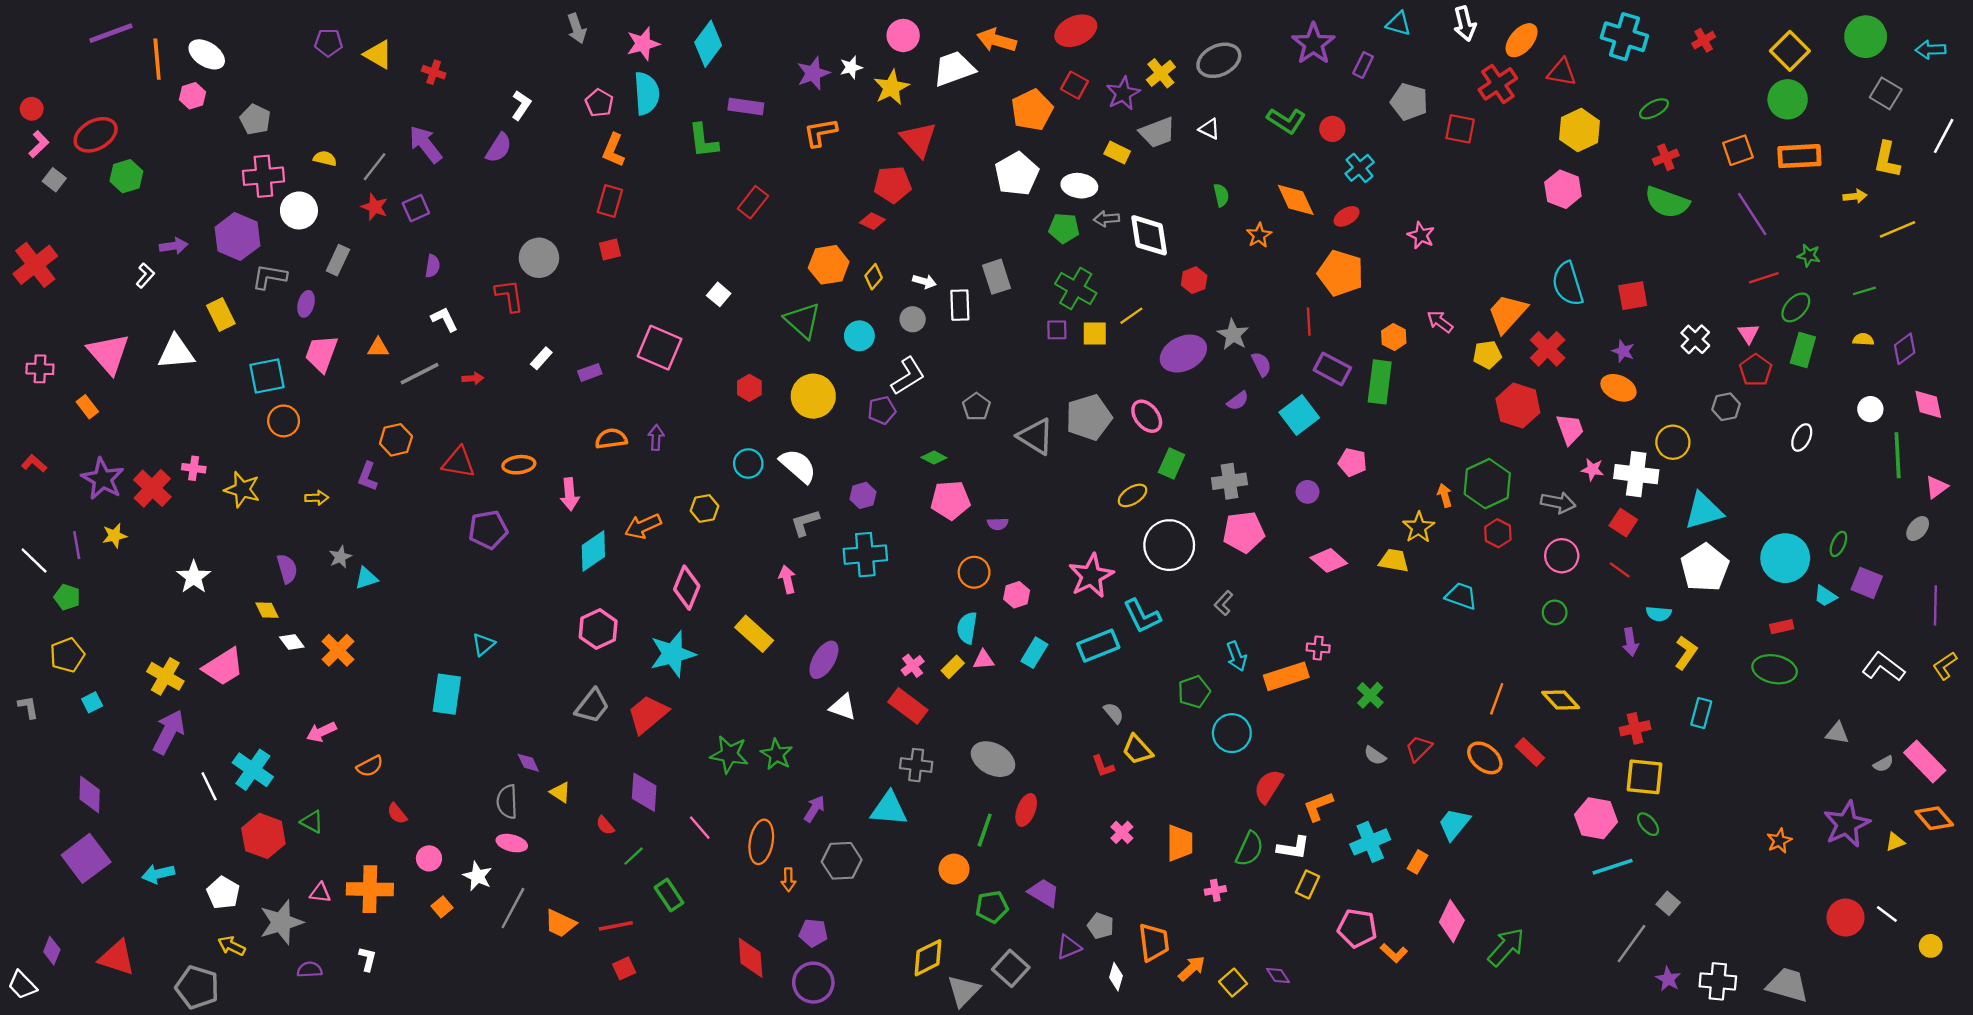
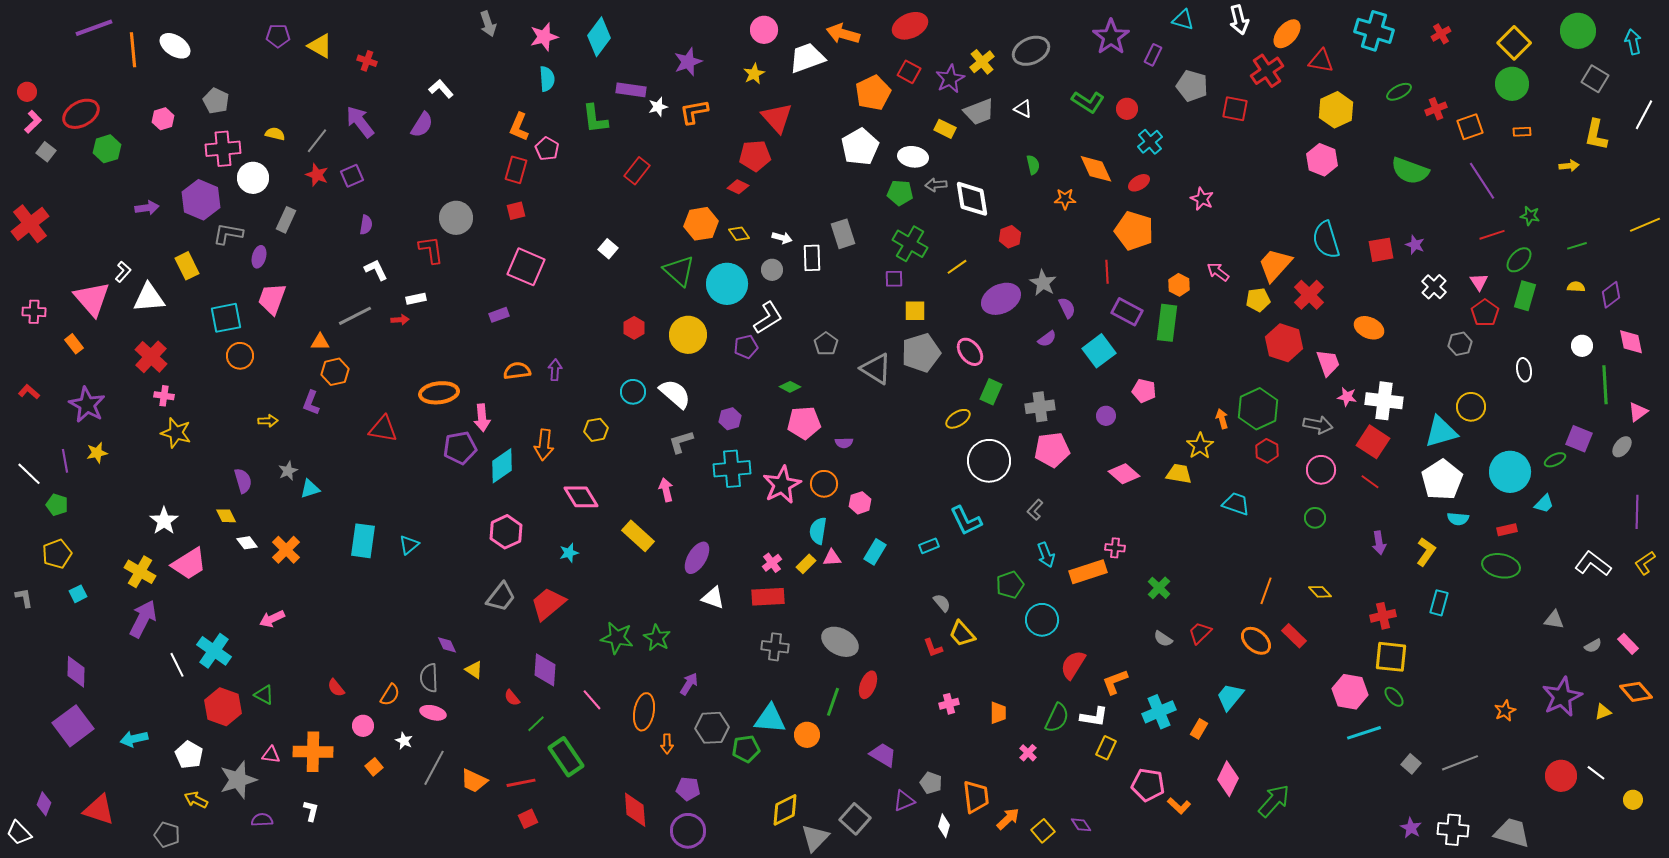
cyan arrow: (1931, 50) -> (1633, 42), turned 80
white star: (851, 67) -> (658, 107), moved
yellow star: (891, 87) -> (754, 74), size x0.7
cyan semicircle: (647, 93) -> (547, 79), size x0.7
pink hexagon: (193, 96) -> (163, 119), moved
pink pentagon: (599, 103) -> (547, 149), moved
white L-shape: (521, 105) -> (441, 89), turned -75
orange rectangle: (1799, 156) -> (1522, 132), size x0.5
red cross: (1666, 157) -> (1436, 109), moved
yellow line: (1898, 229) -> (1645, 225), moved
orange star: (1259, 235) -> (1065, 199), turned 30
white L-shape: (145, 276) -> (123, 272), moved
yellow diamond: (874, 277) -> (739, 234), turned -75
yellow square: (1095, 333) -> (915, 311), moved
cyan circle: (859, 336) -> (727, 284), size x1.6
orange triangle: (378, 348) -> (320, 342), moved
pink square: (660, 348) -> (526, 267), moved
purple star: (1623, 351) -> (1415, 245), moved
white rectangle: (541, 358) -> (416, 299), moved, turned 36
white ellipse: (1802, 437) -> (1524, 370), turned -35
yellow circle: (1673, 442) -> (1471, 407), moved
red triangle: (459, 462) -> (383, 429), moved
orange ellipse: (519, 465) -> (439, 393), size x1.4
red cross: (152, 488) -> (151, 357), moved
yellow star: (242, 490) -> (176, 433), moved
red square: (1623, 523) -> (1373, 442), size x1.4
orange arrow: (643, 526) -> (544, 445), turned -60
purple pentagon: (488, 530) -> (460, 448), moved
green ellipse: (1838, 544) -> (1555, 460), turned 40
pink star: (1091, 576) -> (782, 485), moved
white star: (194, 577) -> (164, 521), moved
purple square: (1867, 583) -> (1579, 439), moved
pink diamond: (687, 588) -> (581, 497), turned -54
cyan trapezoid: (1825, 596) -> (1544, 504), turned -80
cyan semicircle: (1659, 614) -> (1458, 519), moved
cyan rectangle: (1098, 646) -> (929, 546), size x0.6
cyan star: (673, 654) -> (569, 553), size x0.5
cyan rectangle: (447, 694) -> (363, 541), moved
yellow diamond: (1561, 700) -> (1320, 592), size x0.7
red rectangle: (908, 706) -> (768, 597), turned -40
pink rectangle: (1925, 761) -> (1628, 644), size x0.6
orange semicircle: (370, 766) -> (390, 695), moved, turned -30
cyan triangle: (889, 809) -> (770, 719), moved
pink cross: (1122, 832) -> (949, 704), turned 30
orange trapezoid: (1180, 843) -> (998, 713), size x0.7
white star: (477, 876) -> (404, 741), size x0.7
pink cross: (1215, 890) -> (1028, 753), turned -36
green rectangle: (669, 895) -> (566, 757), size x1.4
green pentagon: (992, 907) -> (746, 749), moved
gray line: (1631, 944) -> (1460, 763), moved, turned 33
gray pentagon: (197, 987) -> (167, 835), size x0.7

